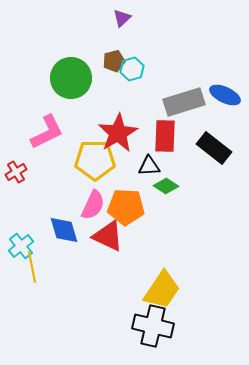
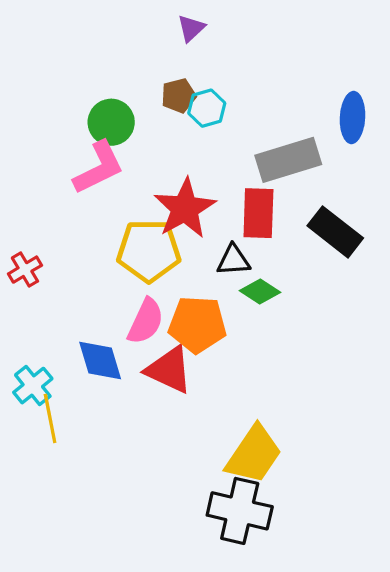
green circle: (71, 78) -> (111, 122), size x0.7
blue ellipse: (225, 95) -> (353, 118), moved, turned 68
pink L-shape: (47, 132) -> (99, 168), moved

